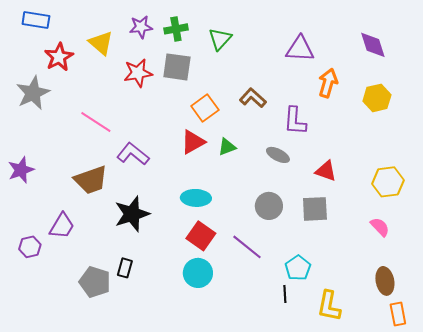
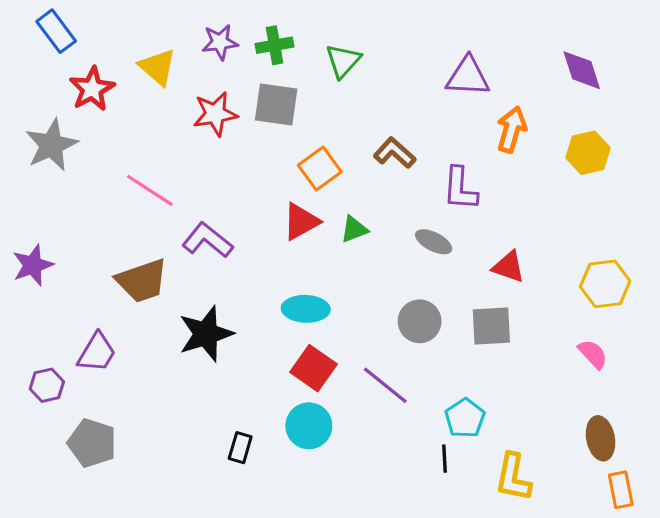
blue rectangle: (36, 20) -> (56, 31), turned 44
black rectangle: (125, 268) -> (240, 448), moved
gray pentagon: (95, 282) -> (92, 443), moved

